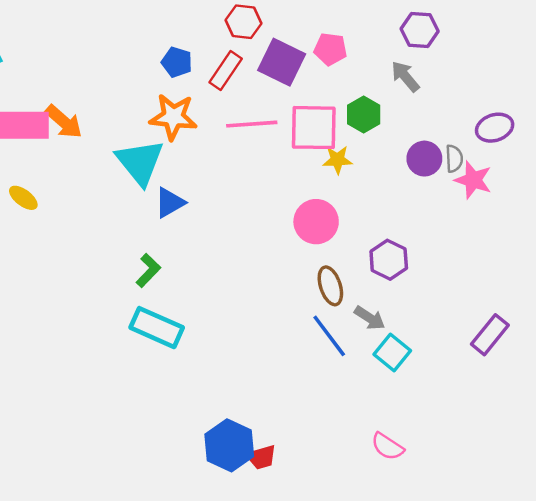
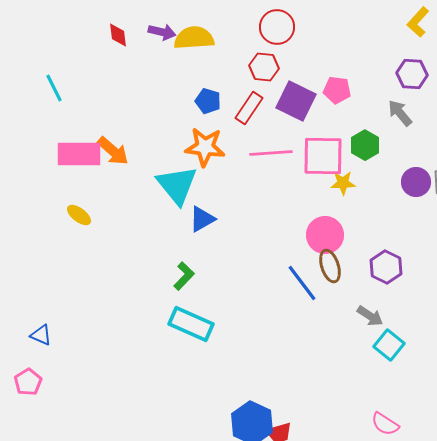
brown ellipse: (330, 286) -> (330, 266), moved
blue line: (329, 336) -> (302, 283), moved

